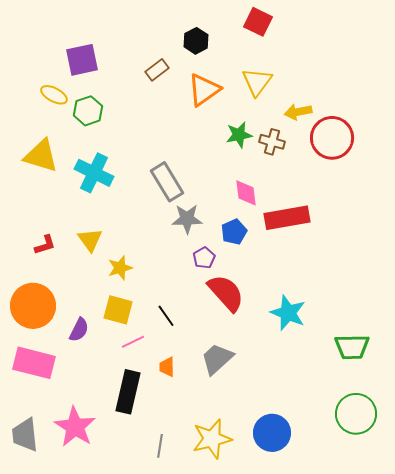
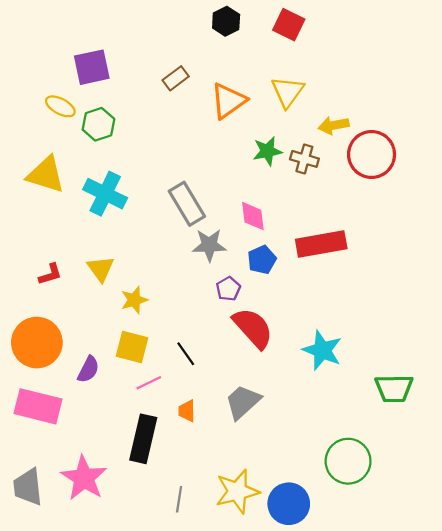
black hexagon: (196, 41) -> (226, 21), moved
pink diamond: (246, 193) -> (253, 216), moved
green circle: (356, 414) -> (348, 461), moved
blue circle: (272, 433) -> (289, 504), moved

